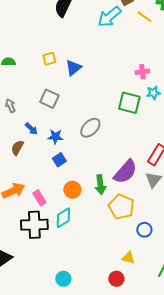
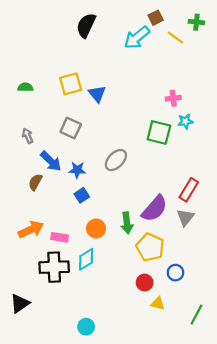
yellow square: (49, 59) -> (71, 84), size x1.5
blue triangle: (73, 68) -> (97, 94), turned -30
blue arrow: (31, 129) -> (51, 161), size x1.5
pink rectangle: (39, 198) -> (60, 237), turned -49
red circle: (116, 279) -> (145, 283), moved

